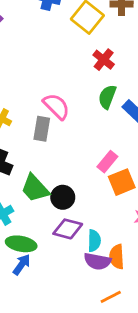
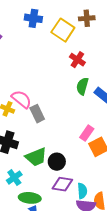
pink semicircle: (56, 106) -> (21, 99), moved
gray rectangle: (42, 129) -> (37, 114), turned -30
green trapezoid: (35, 188) -> (36, 157), turned -65

